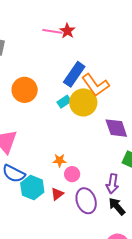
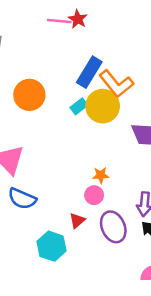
orange star: (60, 160) -> (101, 175), moved
cyan hexagon: (32, 188) -> (52, 246), moved

